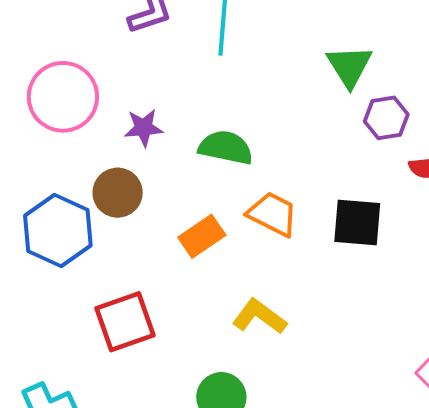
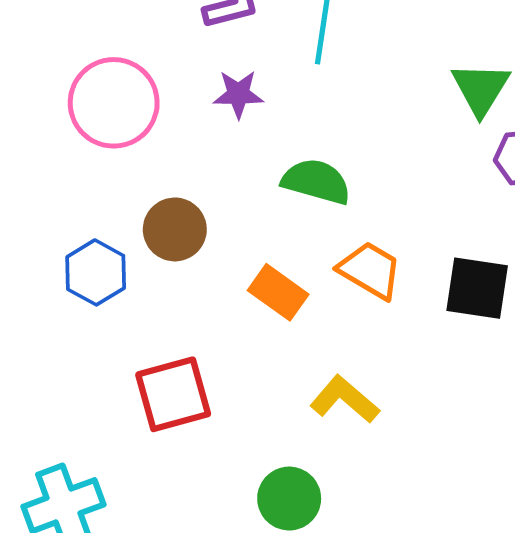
purple star: (144, 128) -> (238, 94), moved
blue hexagon: (58, 231) -> (96, 272), size x0.7
orange rectangle: (202, 236) -> (278, 292), turned 66

